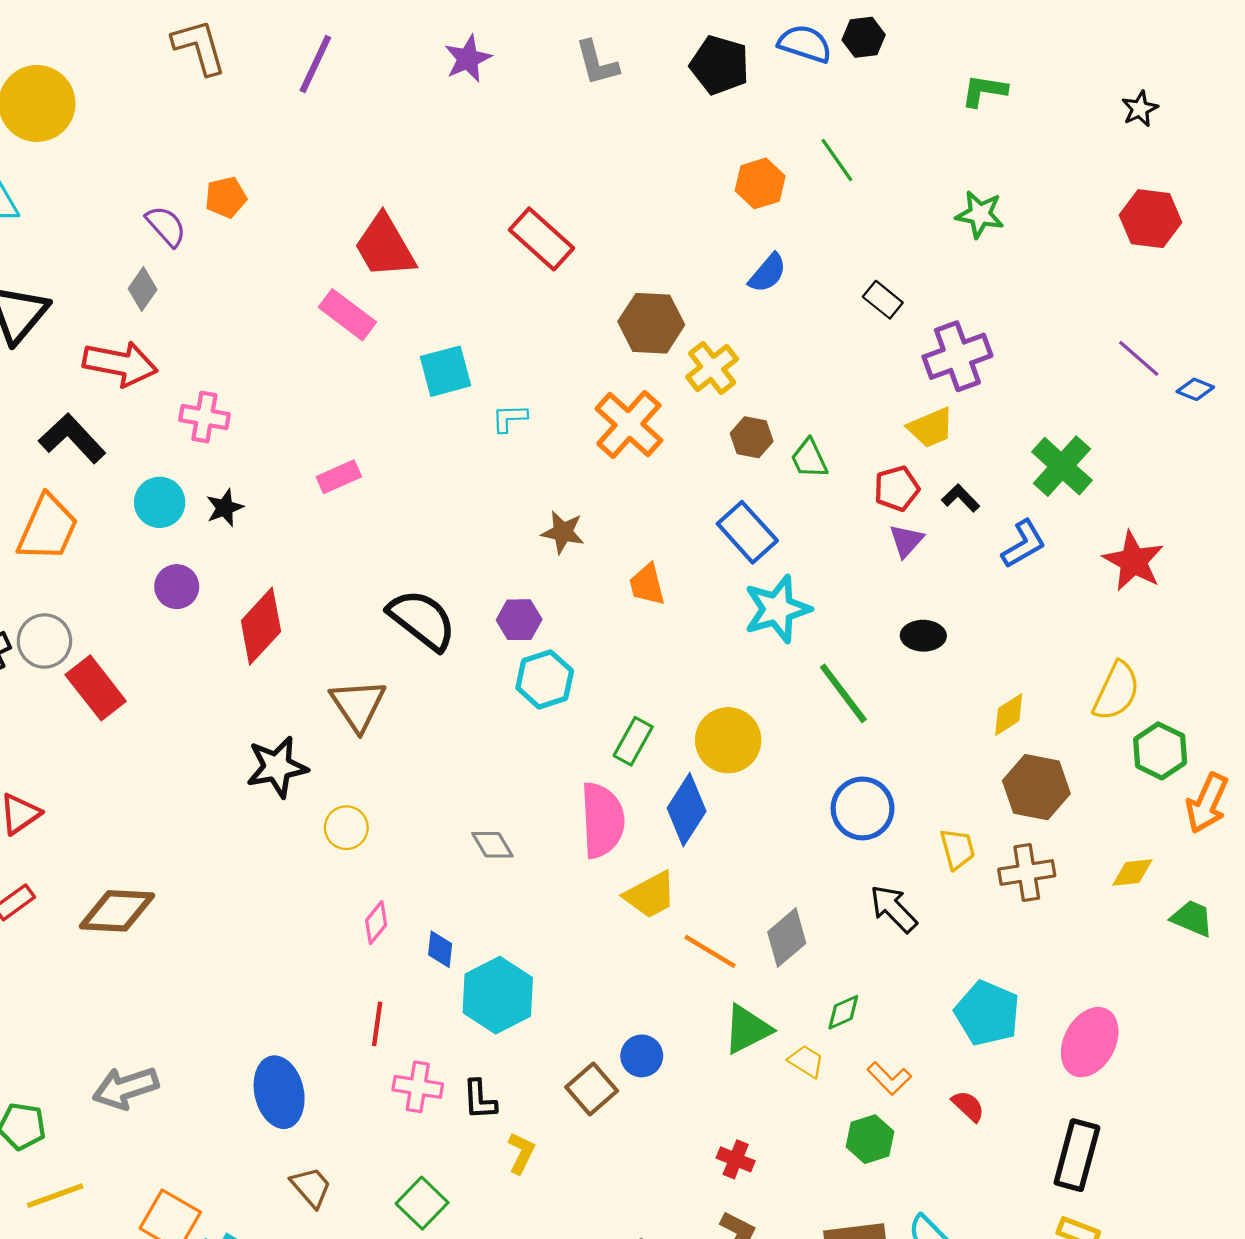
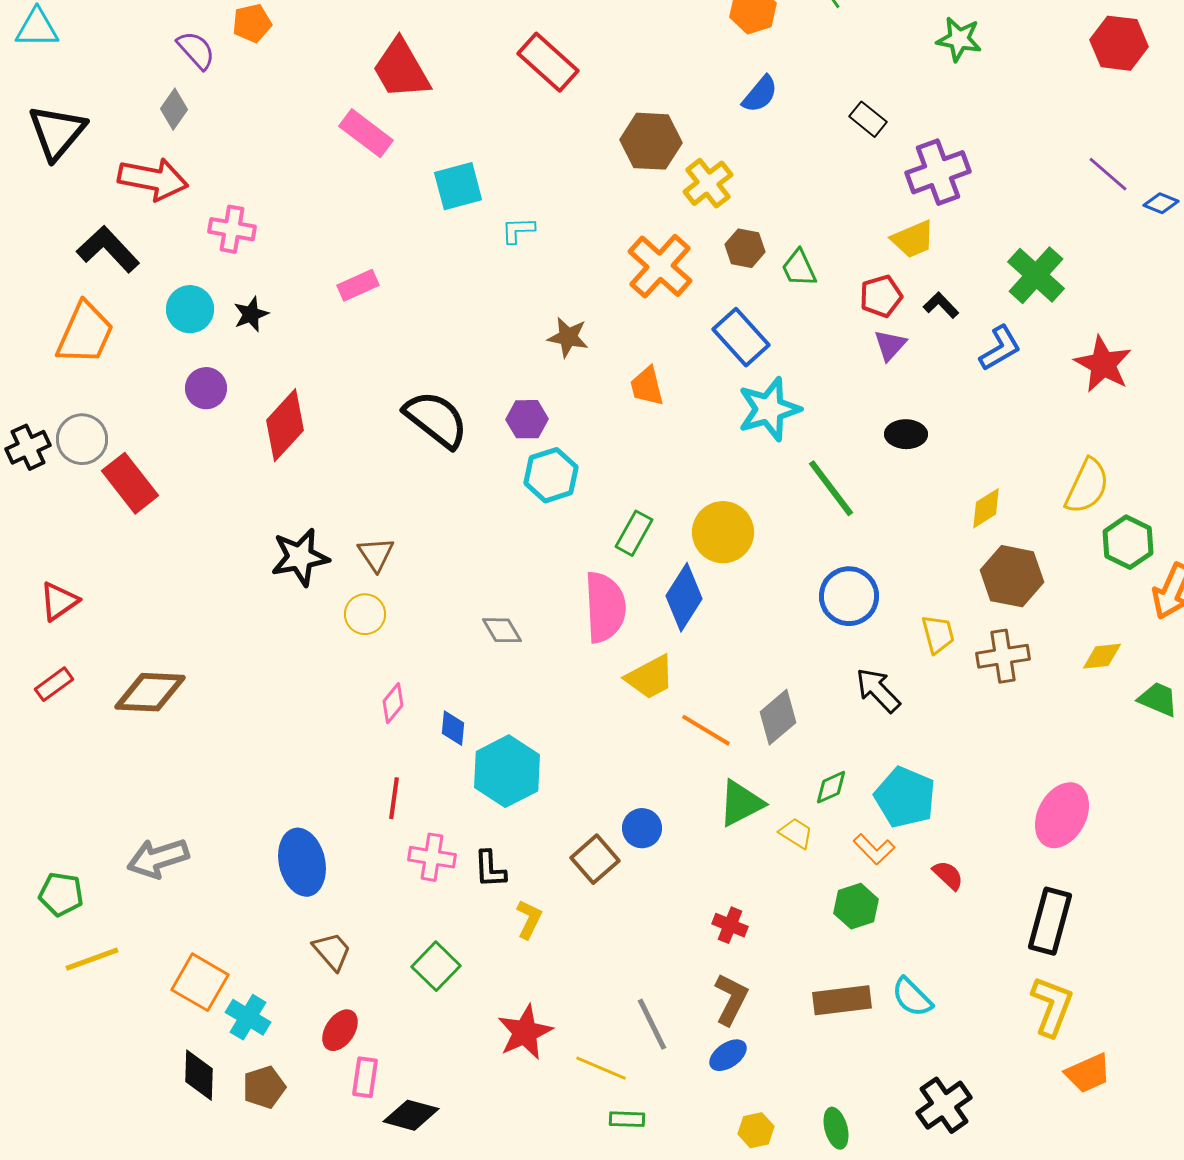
orange cross: (629, 425) -> (660, 266), moved
brown triangle: (358, 705) -> (376, 554), moved, size x0.7
cyan pentagon: (987, 1013) -> (905, 797), moved

